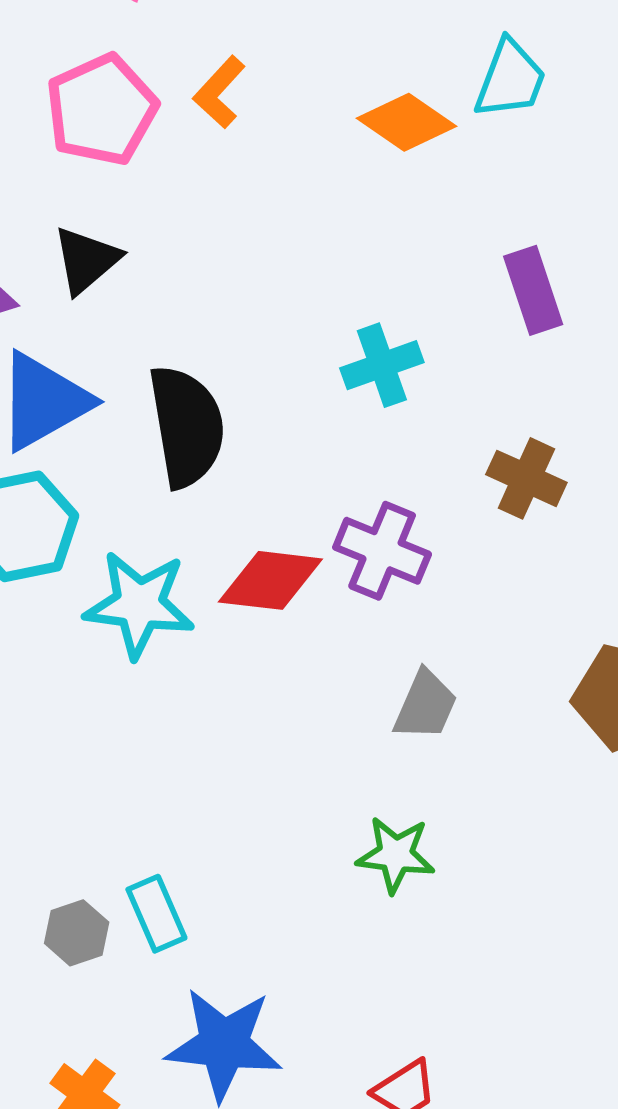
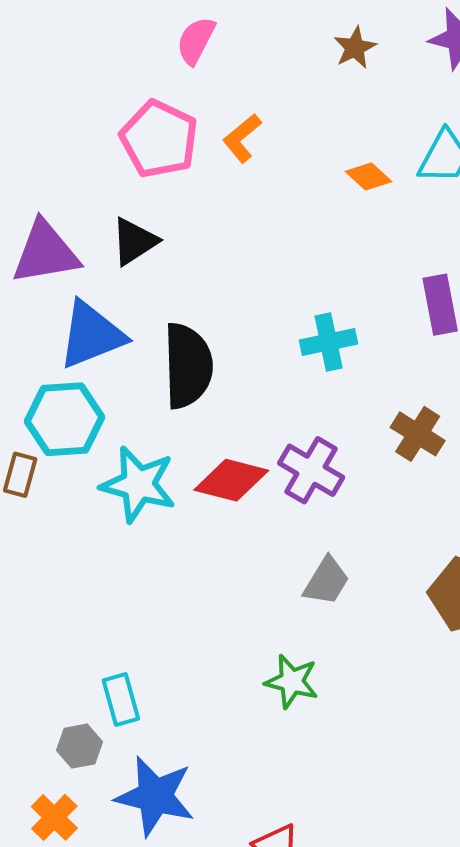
pink pentagon: (102, 110) -> (159, 139), turned -30
orange diamond: (406, 122) -> (369, 177), size x0.7
gray hexagon: (77, 933) -> (79, 746), moved

